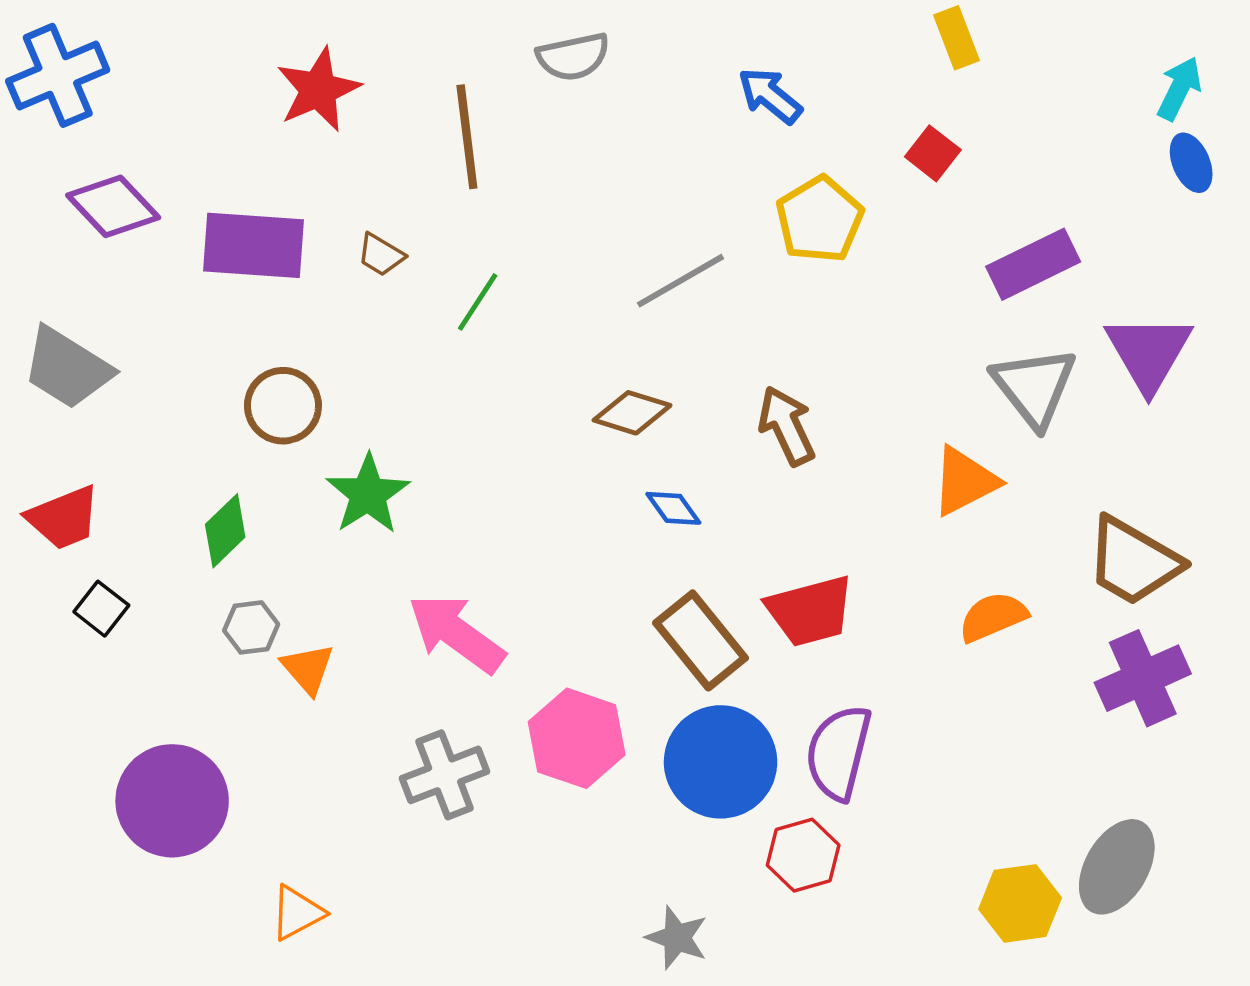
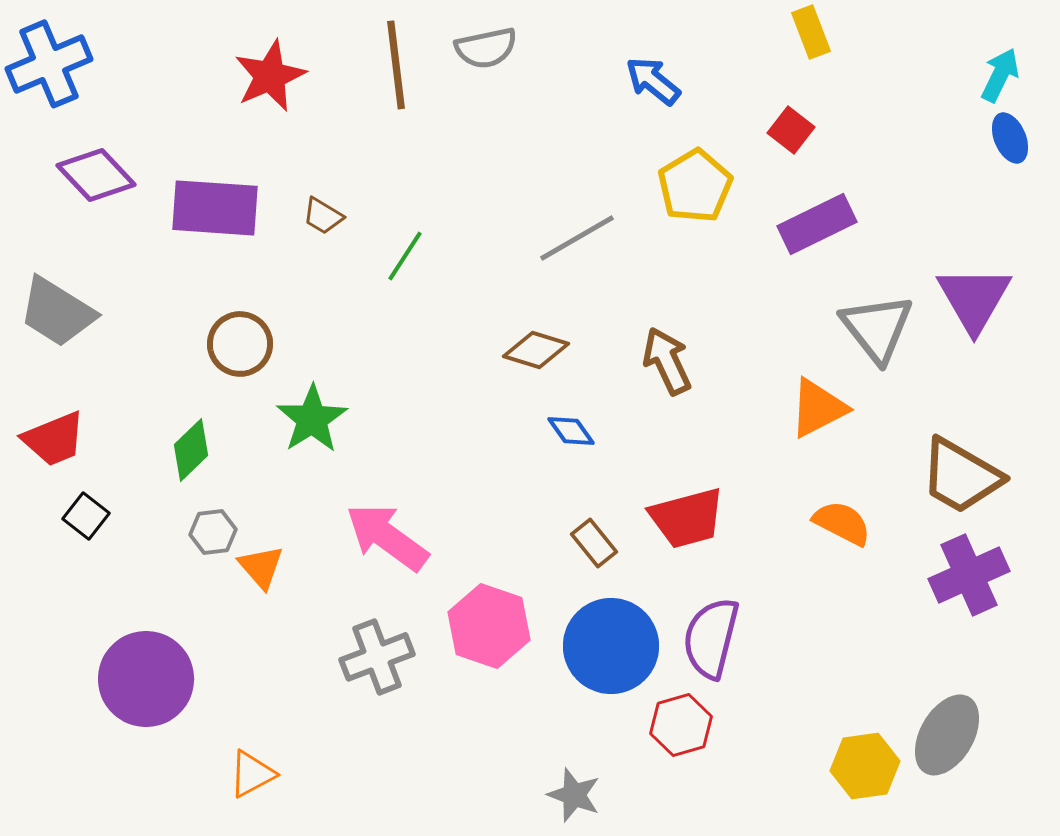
brown line: (467, 137) -> (396, 65), moved
purple rectangle: (1033, 264) -> (817, 224), moved
orange semicircle: (993, 617) -> (842, 523), turned 50
brown rectangle: (700, 640) -> (594, 543), size x0.6

